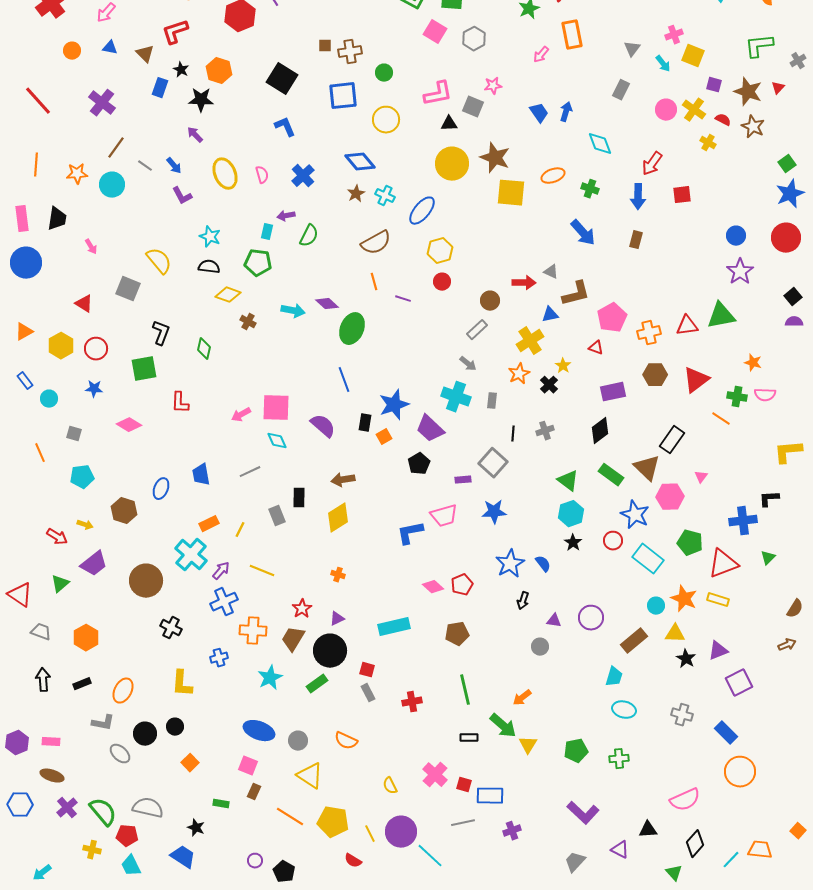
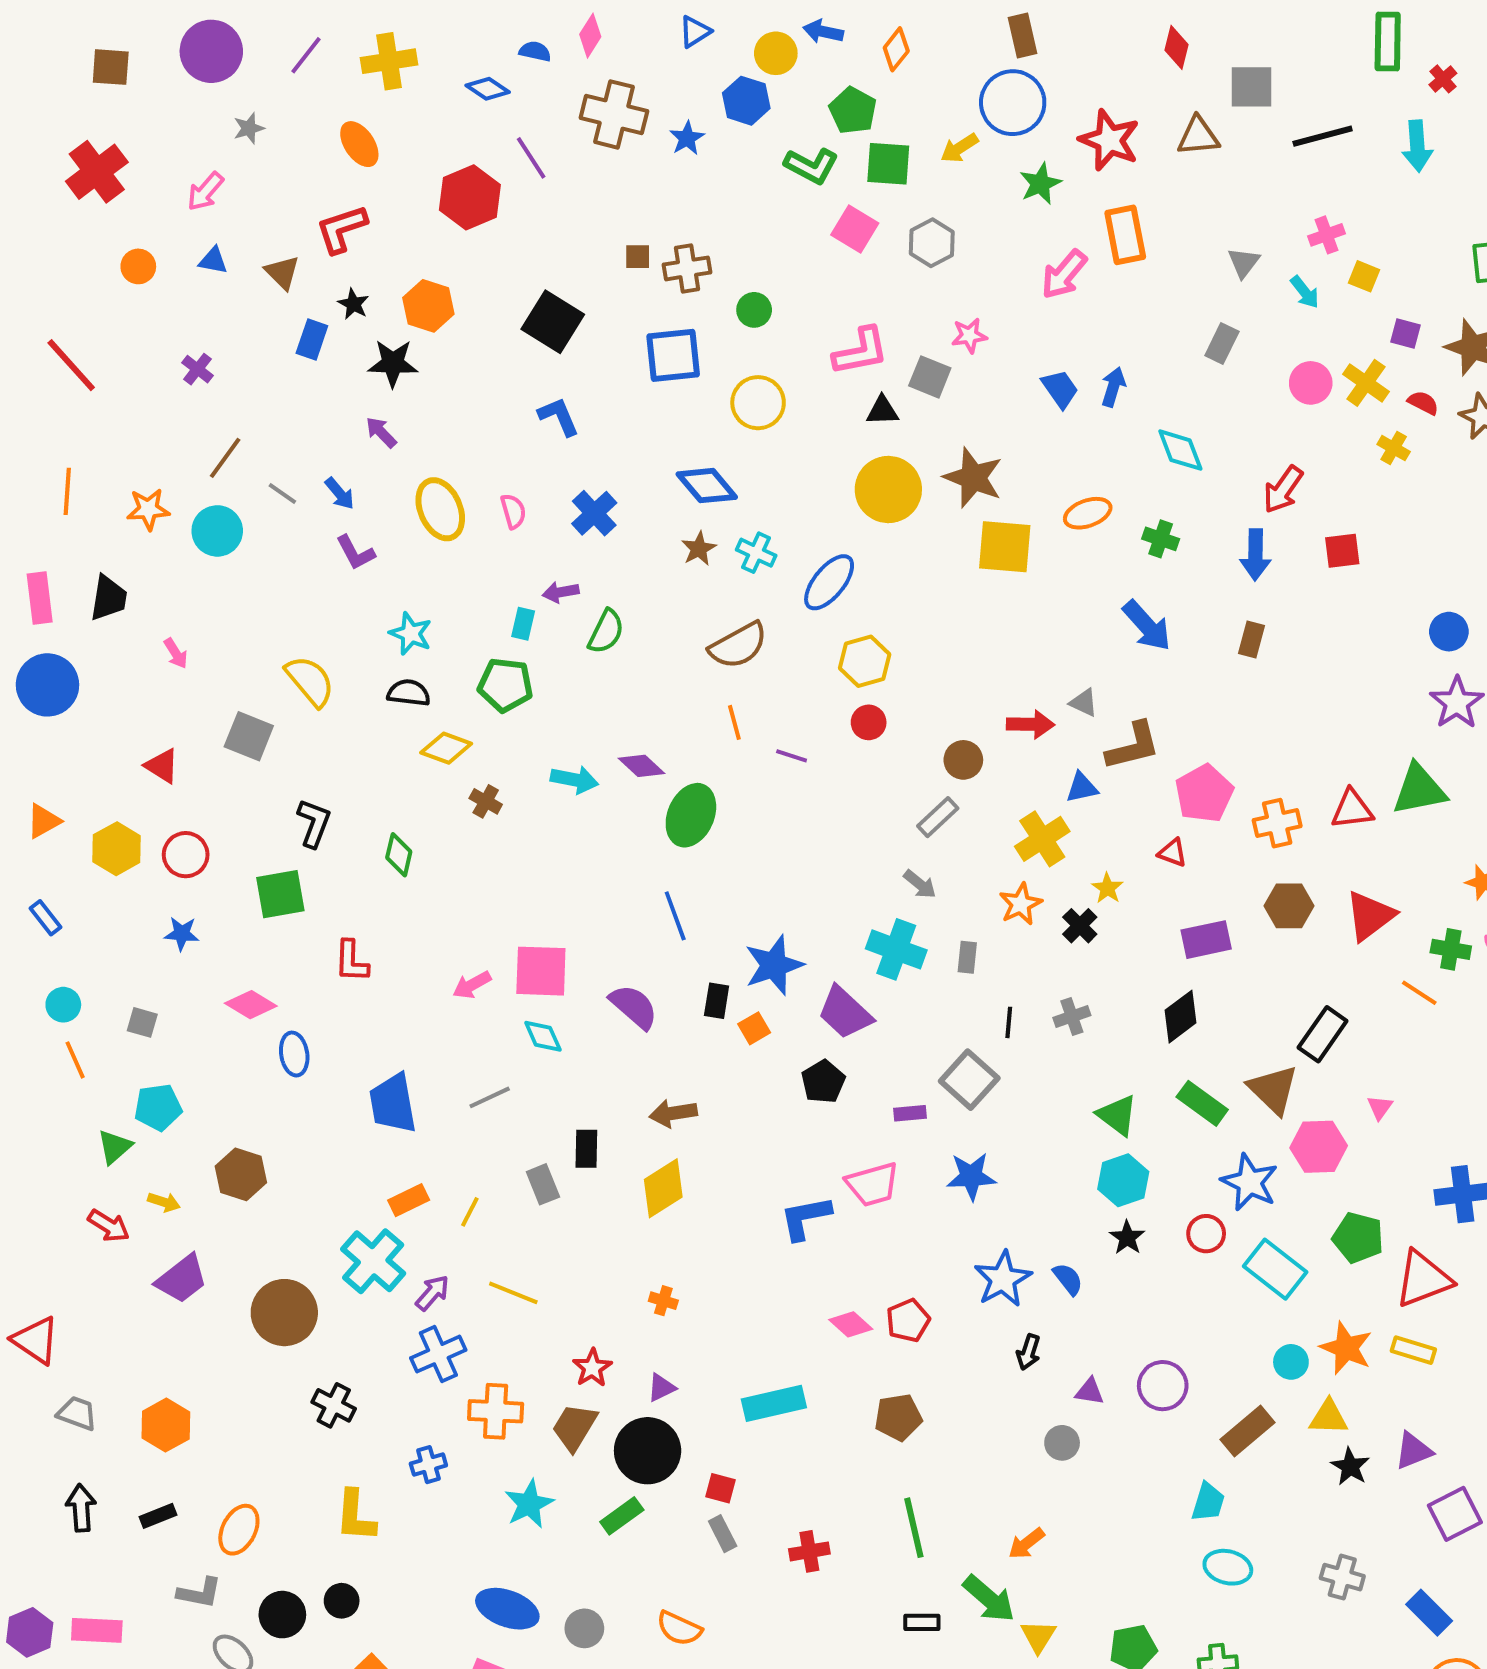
pink arrow: (541, 55) -> (1064, 274), size x1.5
yellow square: (693, 56) -> (1364, 276), size x0.7
purple cross: (102, 103) -> (197, 369), size x0.6
cyan circle: (49, 399) -> (63, 1005), moved
blue trapezoid: (201, 475) -> (393, 1103), size x1.4
blue ellipse: (161, 489) -> (294, 1054), moved, turned -30
green triangle: (60, 584) -> (115, 1147), moved
pink rectangle: (51, 742) -> (97, 1630), size x1.4

